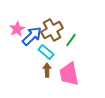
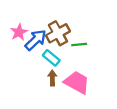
green line: (71, 40) -> (79, 44), turned 48
pink trapezoid: (69, 74) -> (77, 82), turned 130

